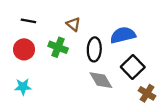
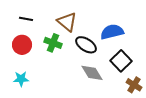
brown triangle: (73, 24) -> (67, 22), size x1.5
black ellipse: (94, 49) -> (86, 45), turned -60

